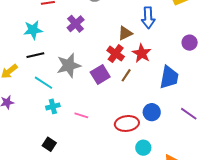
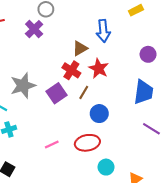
purple cross: (76, 24) -> (34, 29), moved
blue trapezoid: (169, 77) -> (143, 92), moved
blue circle: (152, 112) -> (99, 114), moved
pink line: (81, 115) -> (52, 145), moved, turned -40

